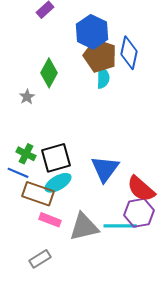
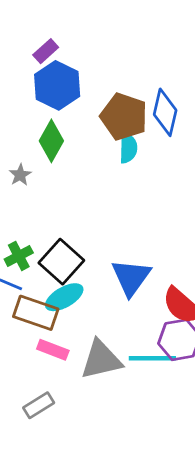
blue hexagon: (92, 32) -> (57, 85), moved
green cross: (26, 154) -> (19, 256), turned 36
black square: (56, 158) -> (61, 262), turned -32

